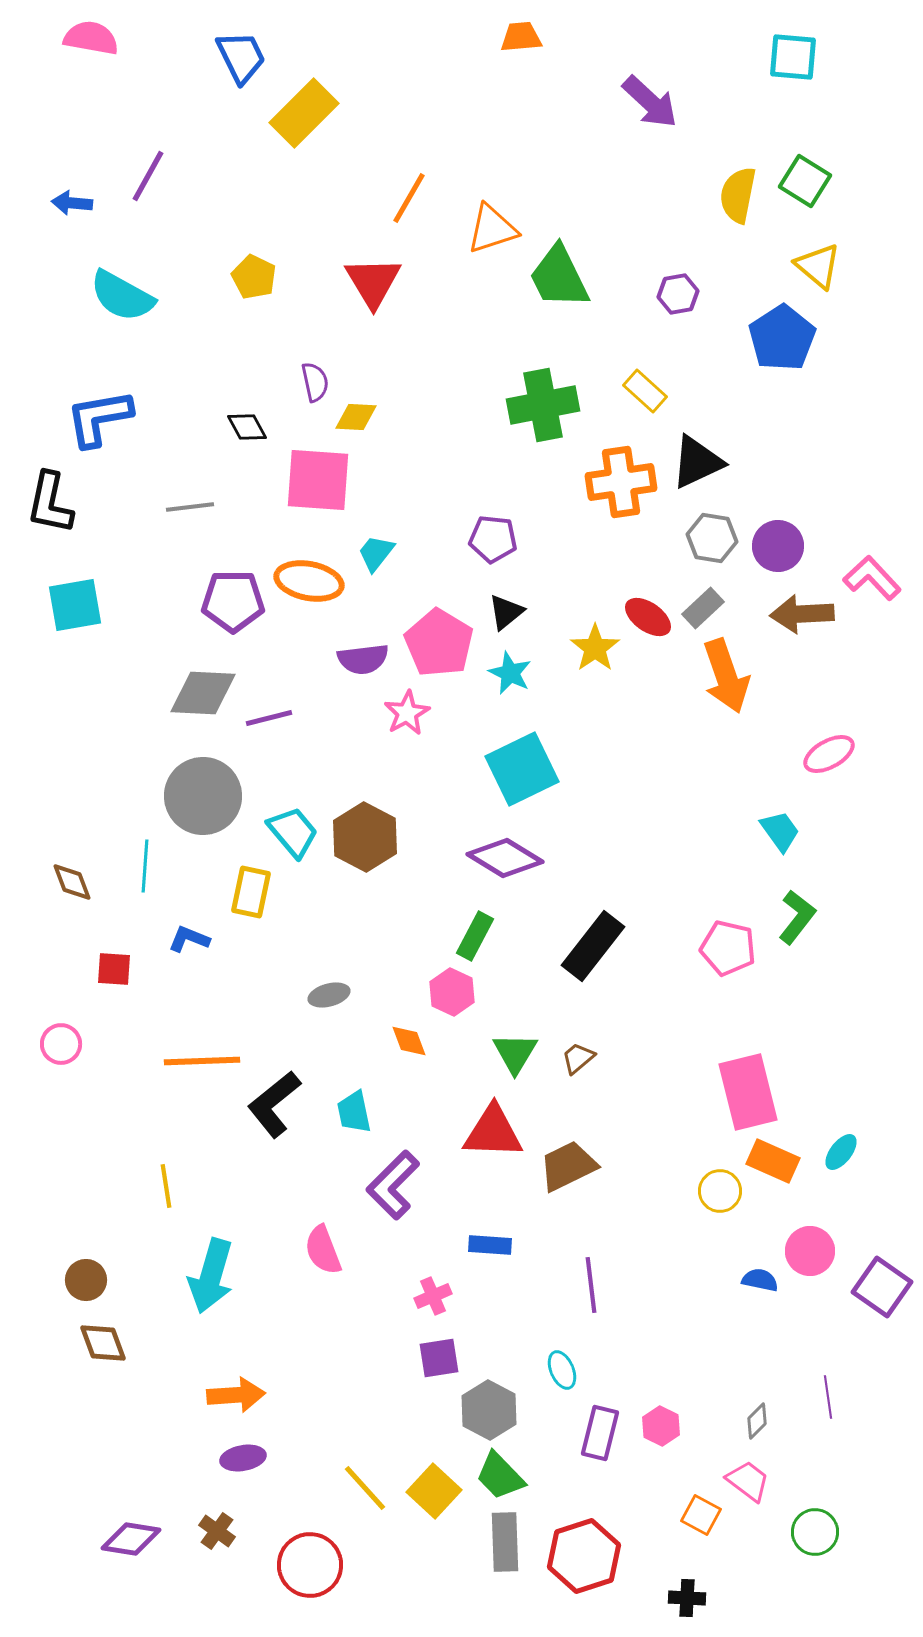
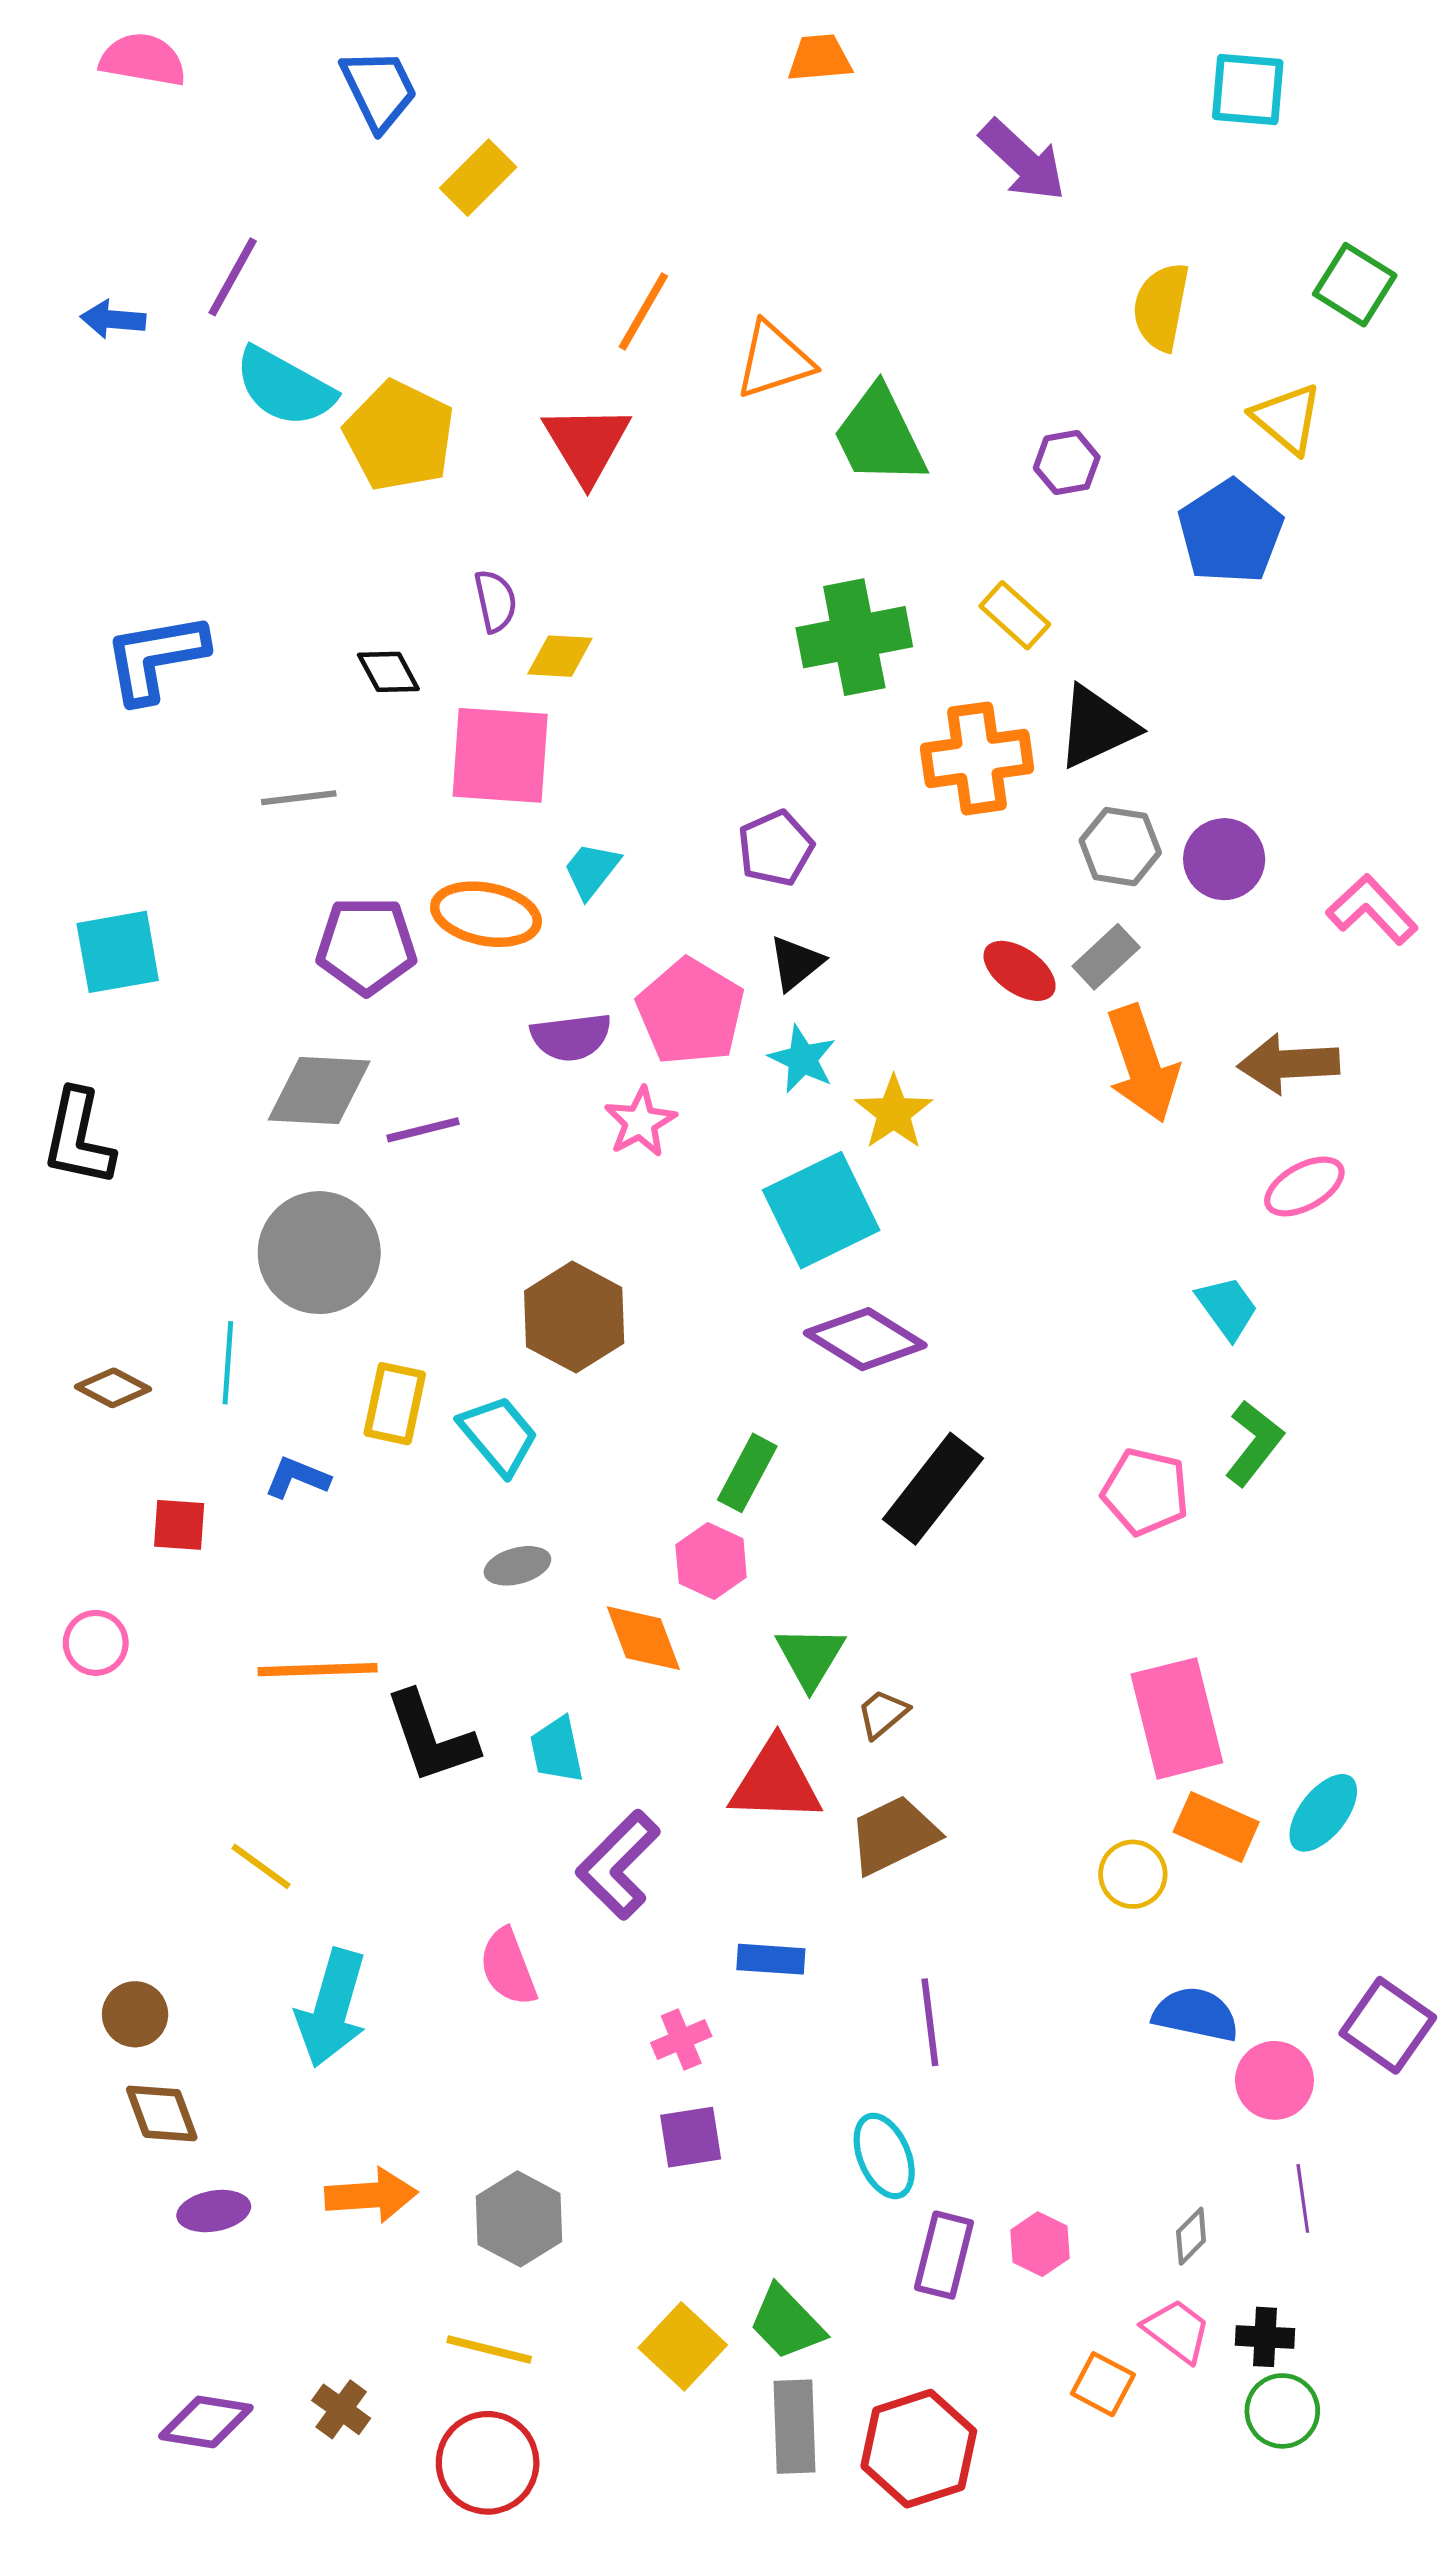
yellow rectangle: (304, 113) -> (478, 178), size x0.7
green square: (805, 181) -> (1355, 285), moved
yellow pentagon: (254, 277) -> (399, 436), size x1.6
cyan semicircle: (122, 296) -> (285, 387), moved
black L-shape: (50, 503) -> (78, 1138), moved
purple pentagon: (493, 539) -> (776, 848), turned -30
brown arrow: (802, 614) -> (1289, 1064), moved
yellow star: (595, 648) -> (894, 1113), moved
cyan trapezoid: (293, 832) -> (499, 1435), moved
purple diamond: (505, 858) -> (865, 1339), moved
brown diamond: (72, 882) -> (113, 1388), turned -42
orange diamond: (409, 1041) -> (643, 1638), size x1.4
brown trapezoid: (578, 1058) -> (883, 1714), moved
black L-shape: (274, 1104) -> (431, 1737), turned -70
cyan ellipse: (841, 1152) -> (1323, 1813), size x1.4
yellow line: (166, 1186) -> (261, 1866), turned -45
pink circle: (810, 1251) -> (1274, 2080), moved
blue semicircle: (760, 1280) -> (1196, 2014), size x1.5
cyan ellipse: (562, 1370) -> (884, 2156), size x1.4
gray hexagon: (489, 1410) -> (519, 2219), moved
purple ellipse: (243, 1458) -> (214, 2211), moved
yellow line: (365, 1488) -> (489, 2350), moved, turned -34
black cross: (687, 1598) -> (1265, 2337), moved

